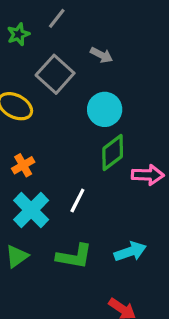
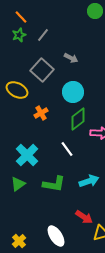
green star: (18, 34) -> (19, 35), moved
orange cross: (23, 165) -> (41, 113), moved
white line: (77, 200) -> (67, 149), moved, turned -63

